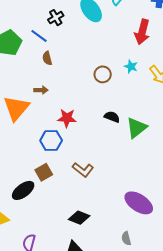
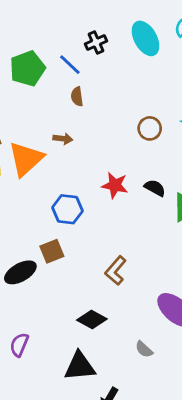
red star: (67, 118) -> (115, 185), moved
brown L-shape: (83, 170) -> (116, 271), moved, turned 85
gray semicircle: (126, 238) -> (144, 349), moved, turned -40

